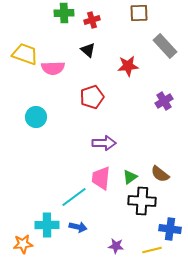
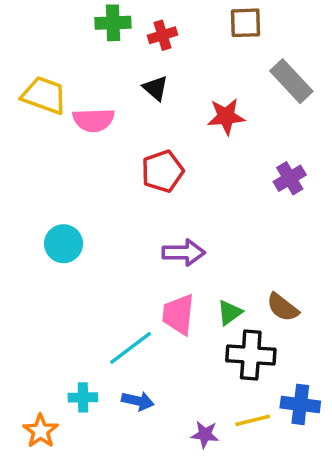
cyan circle: (36, 117) -> (64, 244), moved
cyan cross: (47, 225) -> (83, 397), size x0.7
orange star: (23, 244) -> (41, 431), turned -30
yellow line: (152, 250) -> (253, 420), moved

